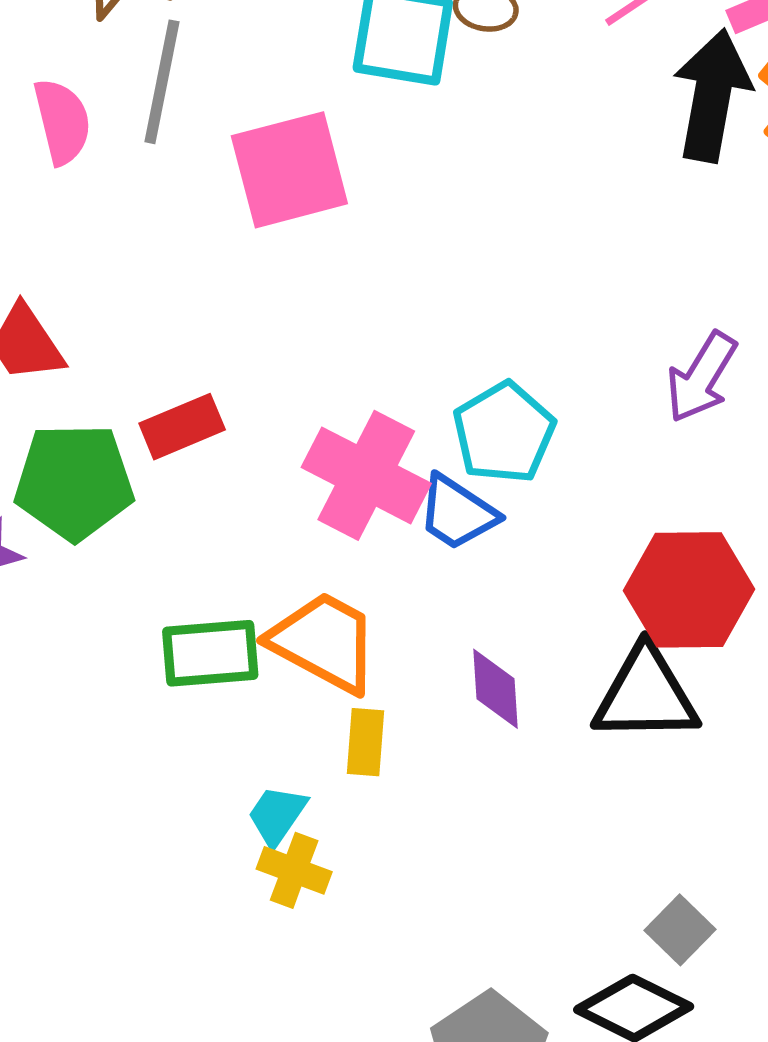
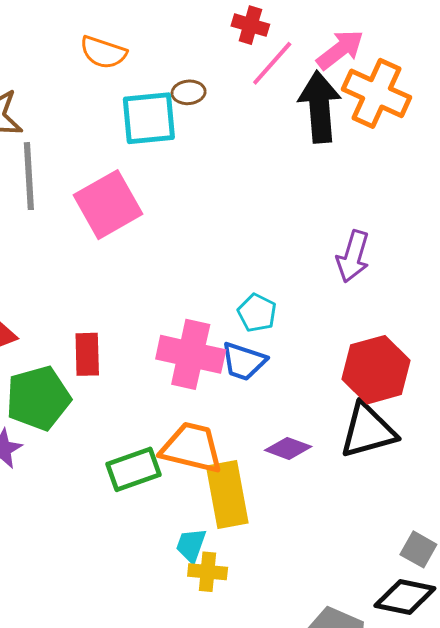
red rectangle: (182, 427) -> (87, 354), turned -54
cyan pentagon: (504, 433) -> (257, 313), size x0.7
purple diamond: (496, 689) -> (288, 448), turned -51
yellow rectangle: (365, 742) -> (227, 494), size x1.8

